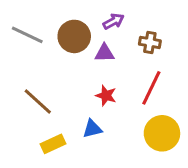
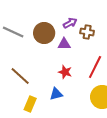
brown cross: (150, 42) -> (87, 32), moved
yellow rectangle: (53, 144) -> (30, 104), turned -42

